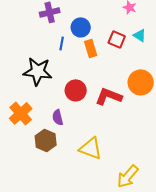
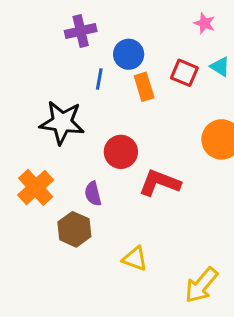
red L-shape: (109, 96) -> (160, 183), moved
yellow triangle: (91, 148) -> (135, 259), moved, size x0.7

